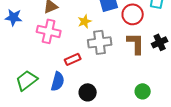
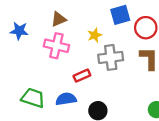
green trapezoid: (27, 80) -> (33, 98), turned 55
blue semicircle: (58, 81) -> (66, 99), turned -114

